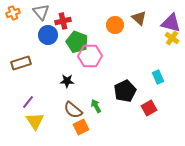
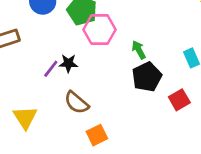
purple line: (28, 102) -> (51, 69), moved
green arrow: (96, 106) -> (139, 50), moved
orange square: (81, 127) -> (97, 135), moved

